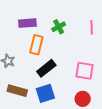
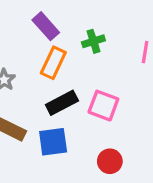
purple rectangle: (27, 23) -> (46, 26), turned 42
pink square: (84, 71) -> (103, 106), moved

